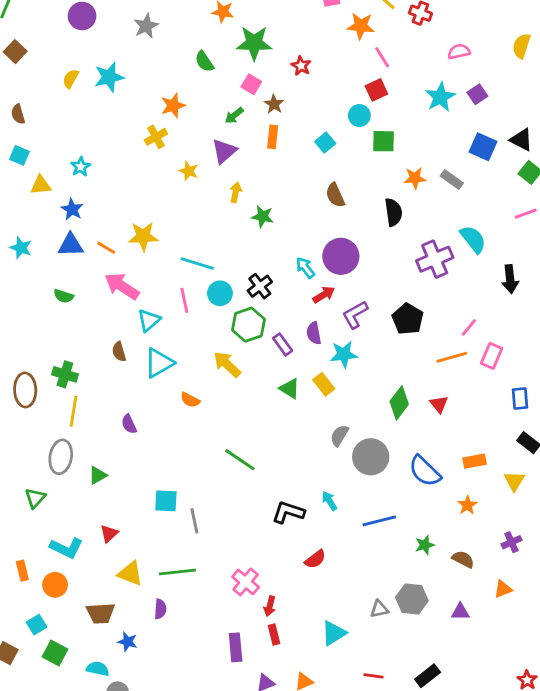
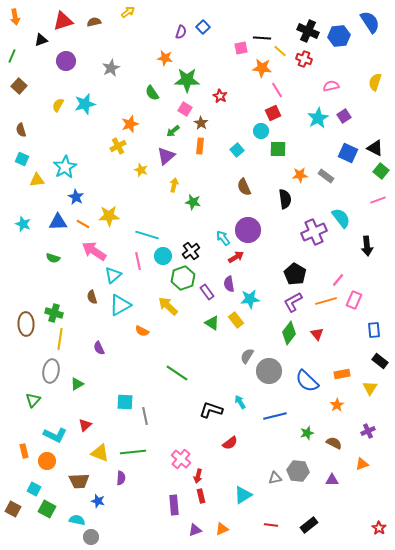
cyan star: (81, 167) -> (65, 167), size x1.6
blue star: (72, 209) -> (76, 197), moved
purple L-shape: (355, 315) -> (293, 302), moved
cyan square: (37, 625) -> (34, 489), turned -32

